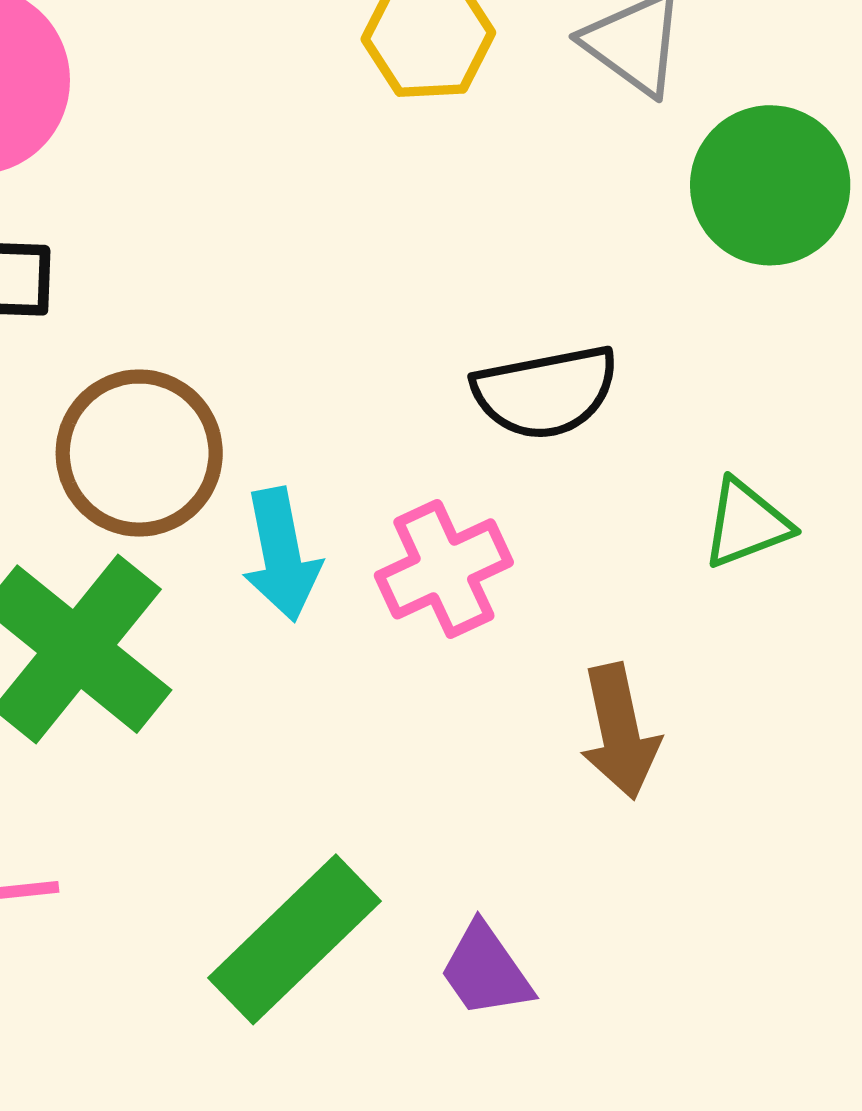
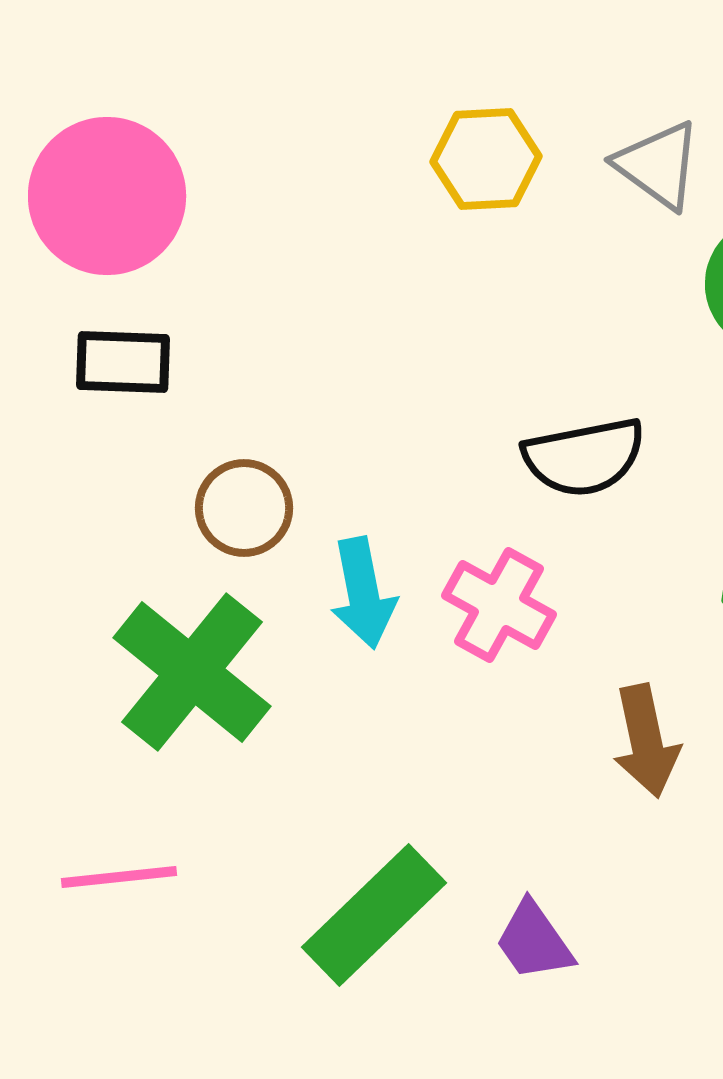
brown circle: (139, 453) -> (244, 508), size x0.7
pink cross: (444, 569) -> (499, 605), turned -36

